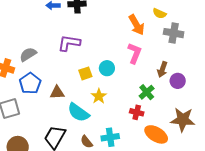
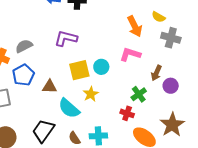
pink L-shape: (135, 53) -> (130, 54), turned -100
yellow square: (85, 73) -> (79, 70), size x1.5
brown star: (183, 120) -> (172, 125), turned 30

